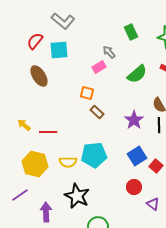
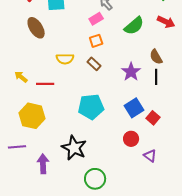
orange square: (87, 93) -> (96, 41), moved, turned -32
yellow semicircle: (68, 162) -> (65, 59), moved
purple line: (20, 195) -> (17, 147), turned 30

